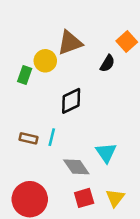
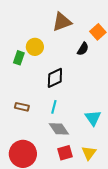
brown triangle: (70, 43) -> (62, 22), moved
cyan line: (52, 137) -> (54, 107), moved
cyan triangle: (106, 153) -> (93, 118), moved

